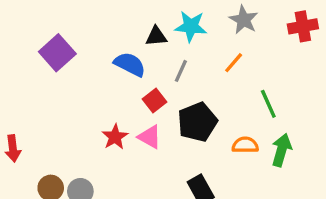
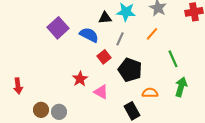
purple square: (57, 53) -> (58, 28), moved
black pentagon: (197, 122) -> (130, 70), turned -30
pink triangle: (150, 137) -> (101, 92), moved
orange semicircle: (245, 145) -> (150, 93), moved

